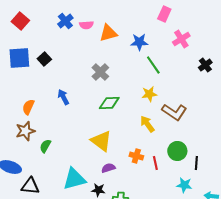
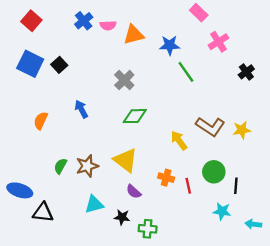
pink rectangle: (164, 14) -> (199, 13), turned -70
blue square: (19, 58) -> (30, 64), turned 30
yellow star: (149, 94) -> (242, 130), moved
brown star: (25, 131) -> (87, 166), moved
purple semicircle: (108, 168) -> (134, 192), turned -120
cyan triangle: (74, 179) -> (94, 204), size x0.7

